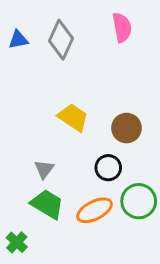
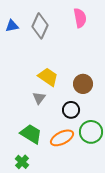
gray triangle: (44, 169) -> (39, 98), moved
green cross: (17, 242) -> (22, 162), moved

